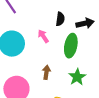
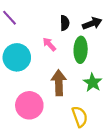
brown arrow: (46, 72) -> (59, 83), size x1.6

